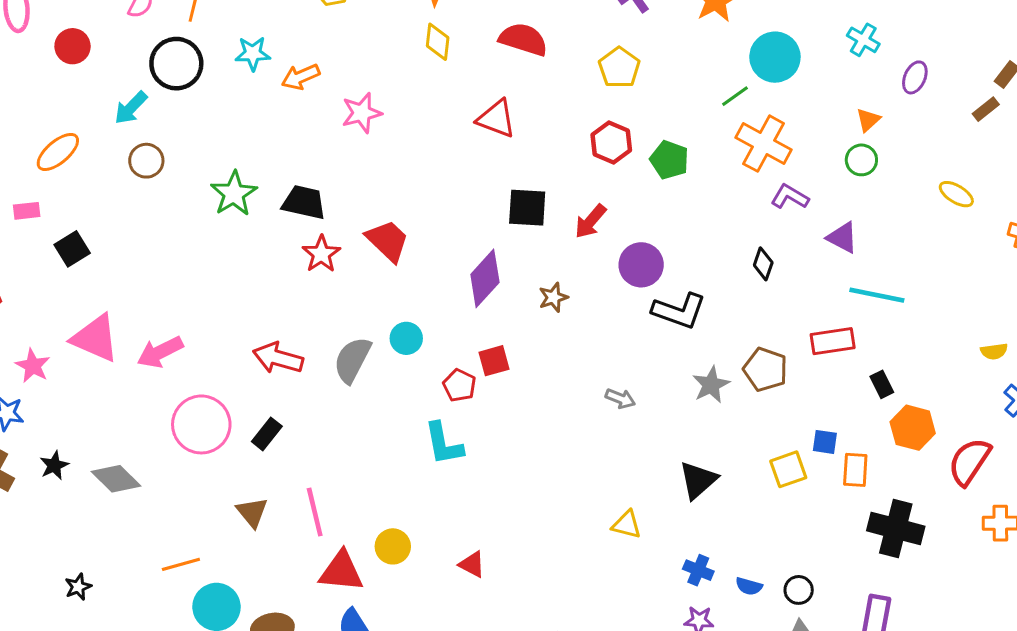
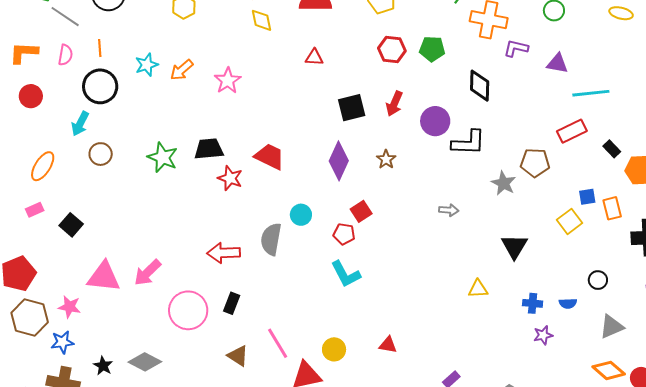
red triangle: (496, 119) -> (314, 57), size x0.7
black diamond: (763, 264) -> (480, 86), moved, size x1.5
black circle: (799, 590) -> (598, 280), moved

